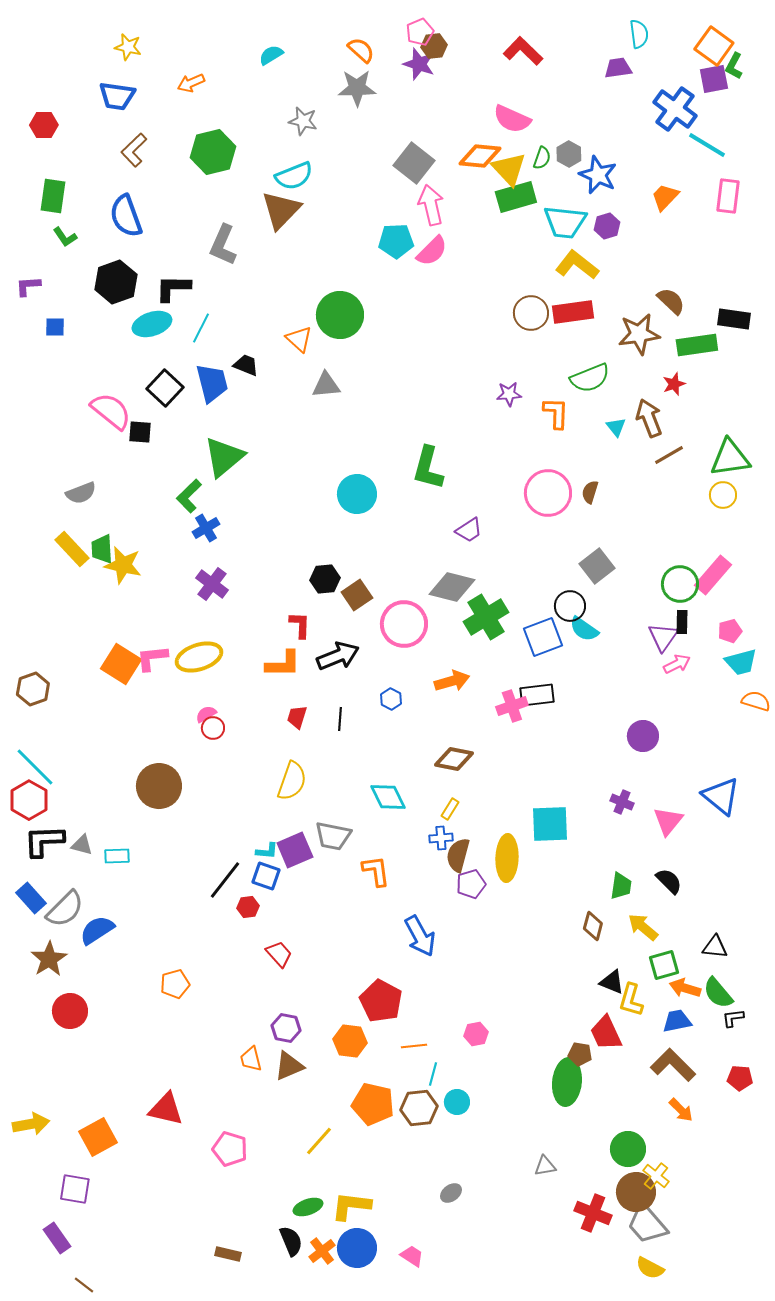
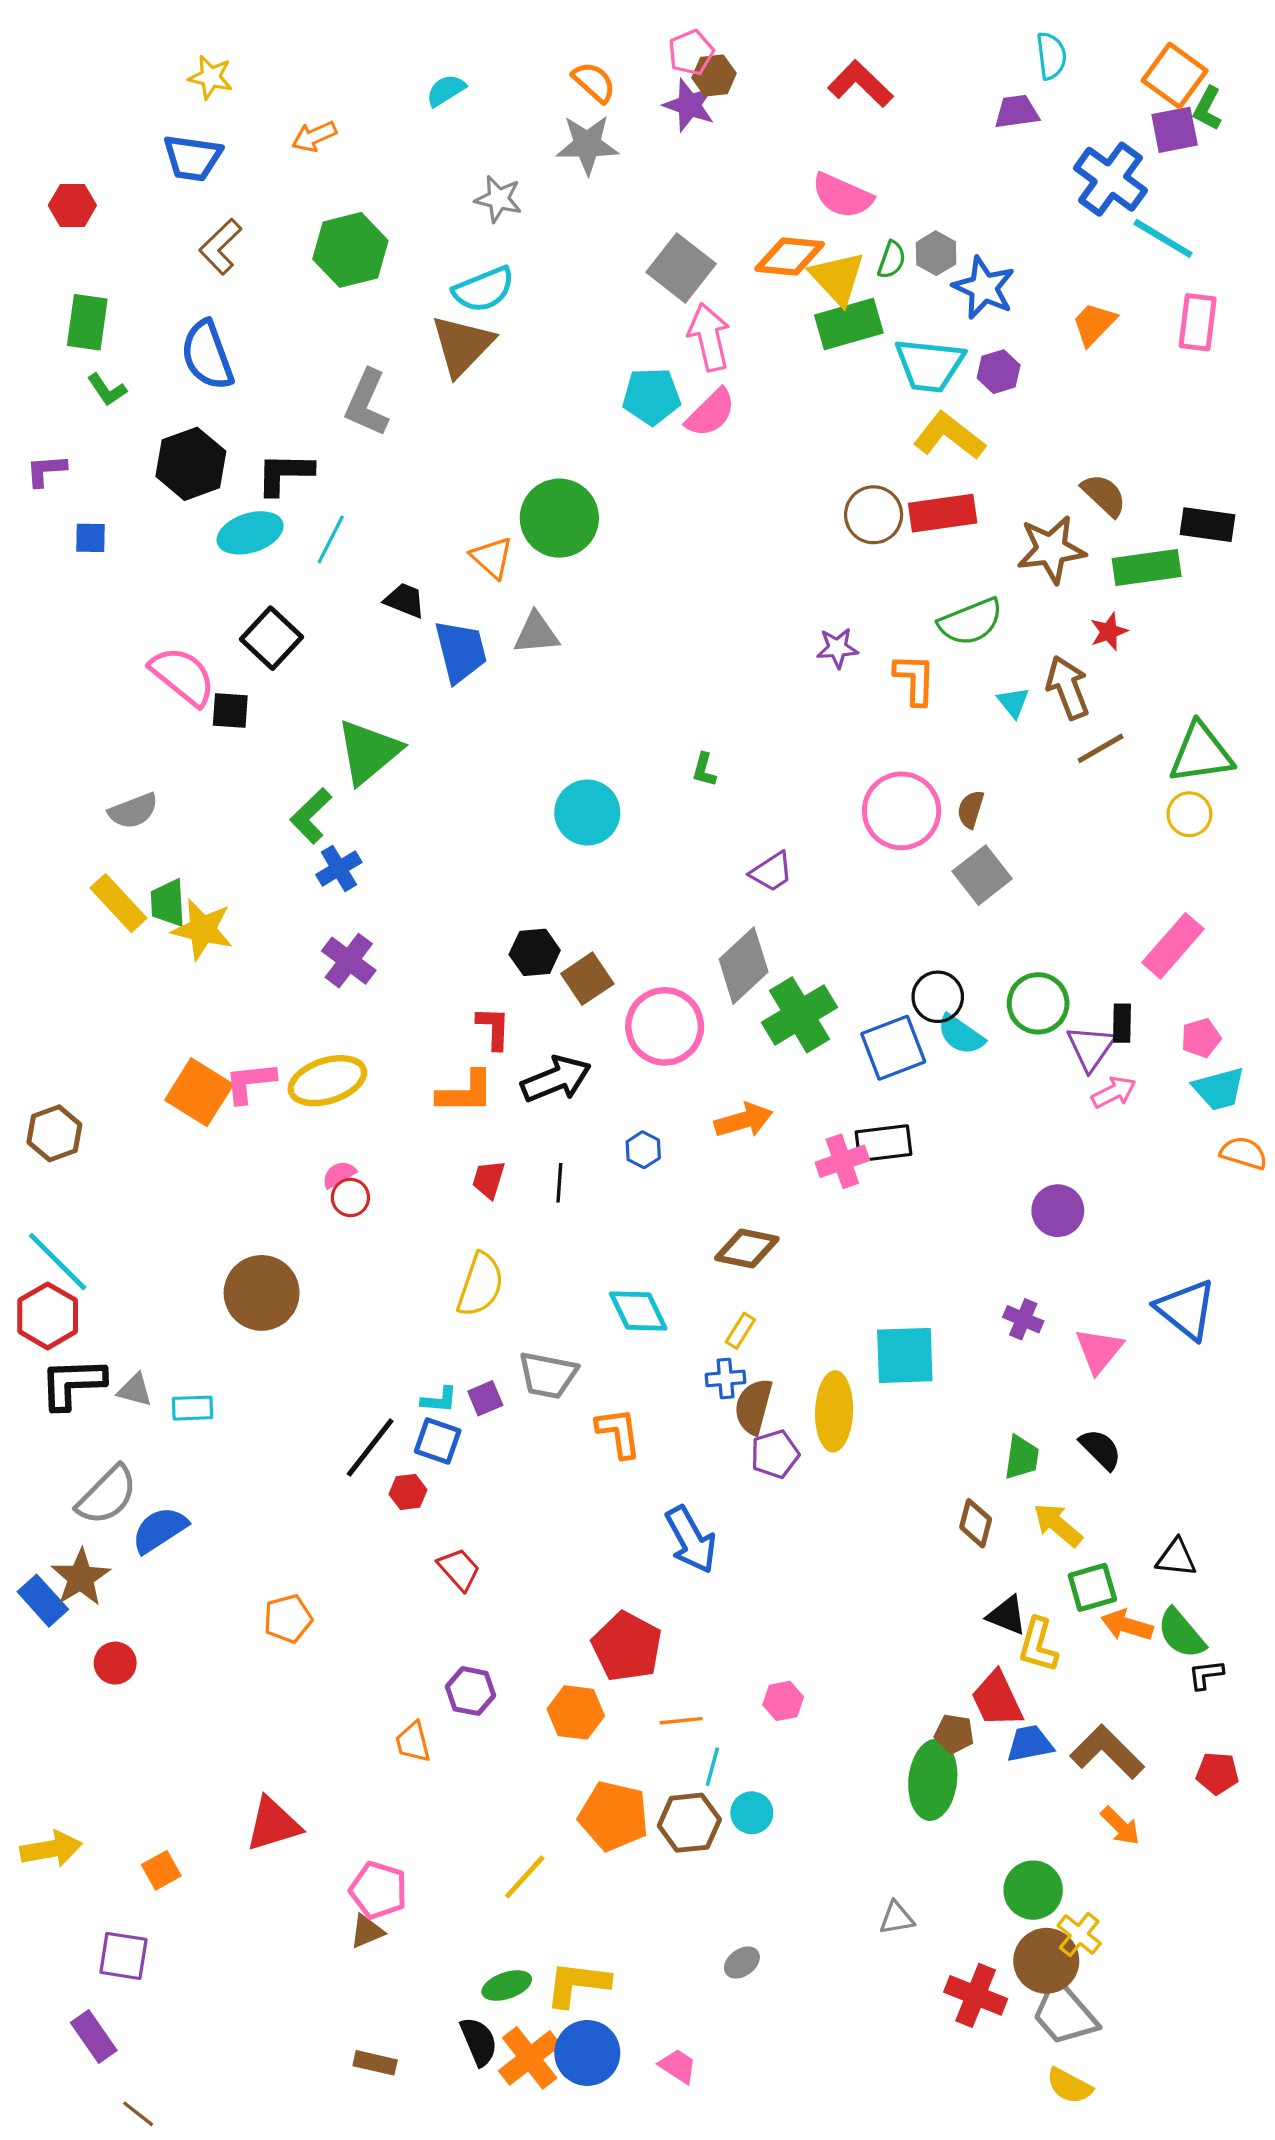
blue trapezoid: (212, 383) -> (461, 651), moved
green L-shape: (428, 468) -> (704, 770), size x0.5
gray square: (597, 566) -> (982, 875), moved
green circle: (680, 584) -> (1038, 1003), moved
gray diamond: (452, 587) -> (744, 966), turned -57
purple square: (295, 850) -> (485, 1398), size x0.6
blue rectangle: (31, 898) -> (43, 1601), moved
red circle: (70, 1011) -> (115, 1663), size x0.7
blue trapezoid: (677, 1021) -> (1030, 1744), moved
brown triangle: (289, 1066) -> (367, 1931), moved, size x0.7
red triangle: (166, 1109) -> (273, 1824), turned -30
orange square: (98, 1137) -> (161, 1870), size x0.6
orange cross: (322, 1251) -> (530, 2058), size x1.4

